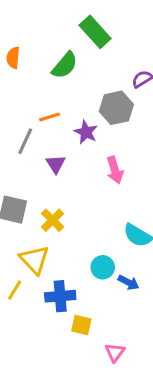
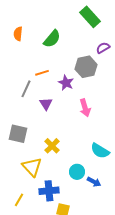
green rectangle: (95, 32) -> (90, 17), moved
yellow cross: (53, 220) -> (52, 146), moved
yellow line: (15, 290) -> (19, 200), moved

